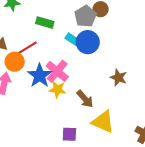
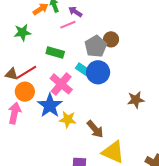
red line: (27, 48) -> (26, 72), moved
pink cross: (57, 71) -> (61, 84), moved
brown star: (118, 77) -> (136, 100), moved, turned -30

